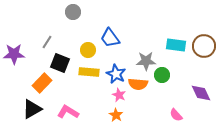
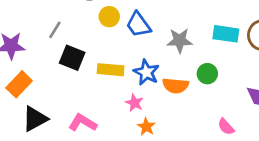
yellow circle: (88, 50) -> (109, 17), moved
gray star: (146, 61) -> (179, 41), moved
orange rectangle: (42, 83) -> (19, 84), moved
pink star: (119, 95) -> (134, 103), moved

